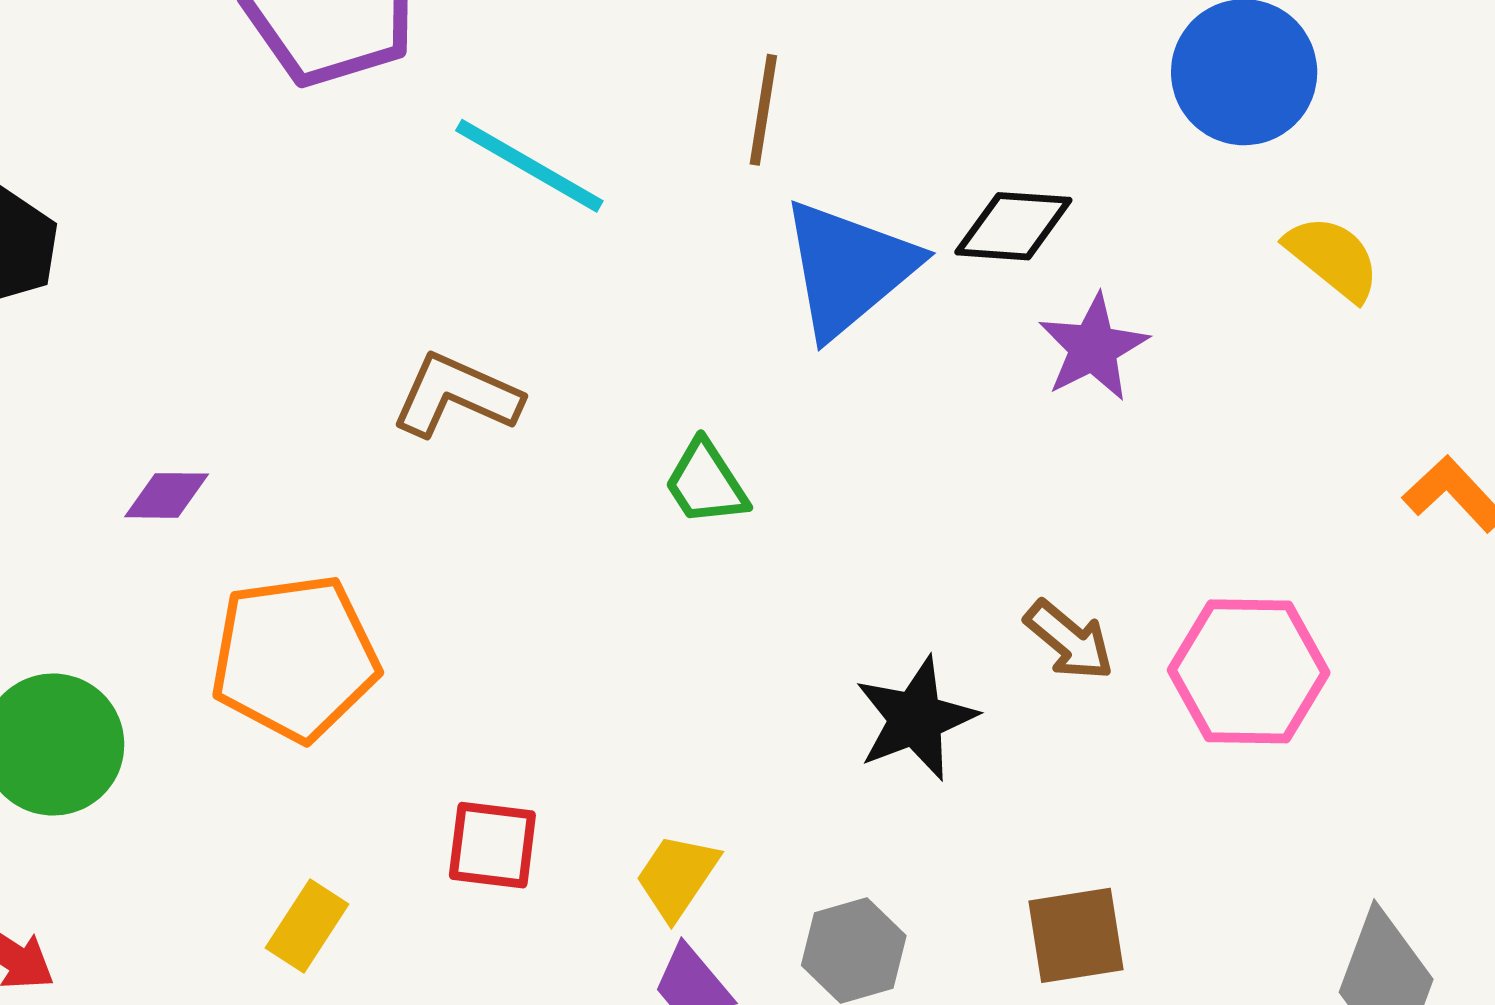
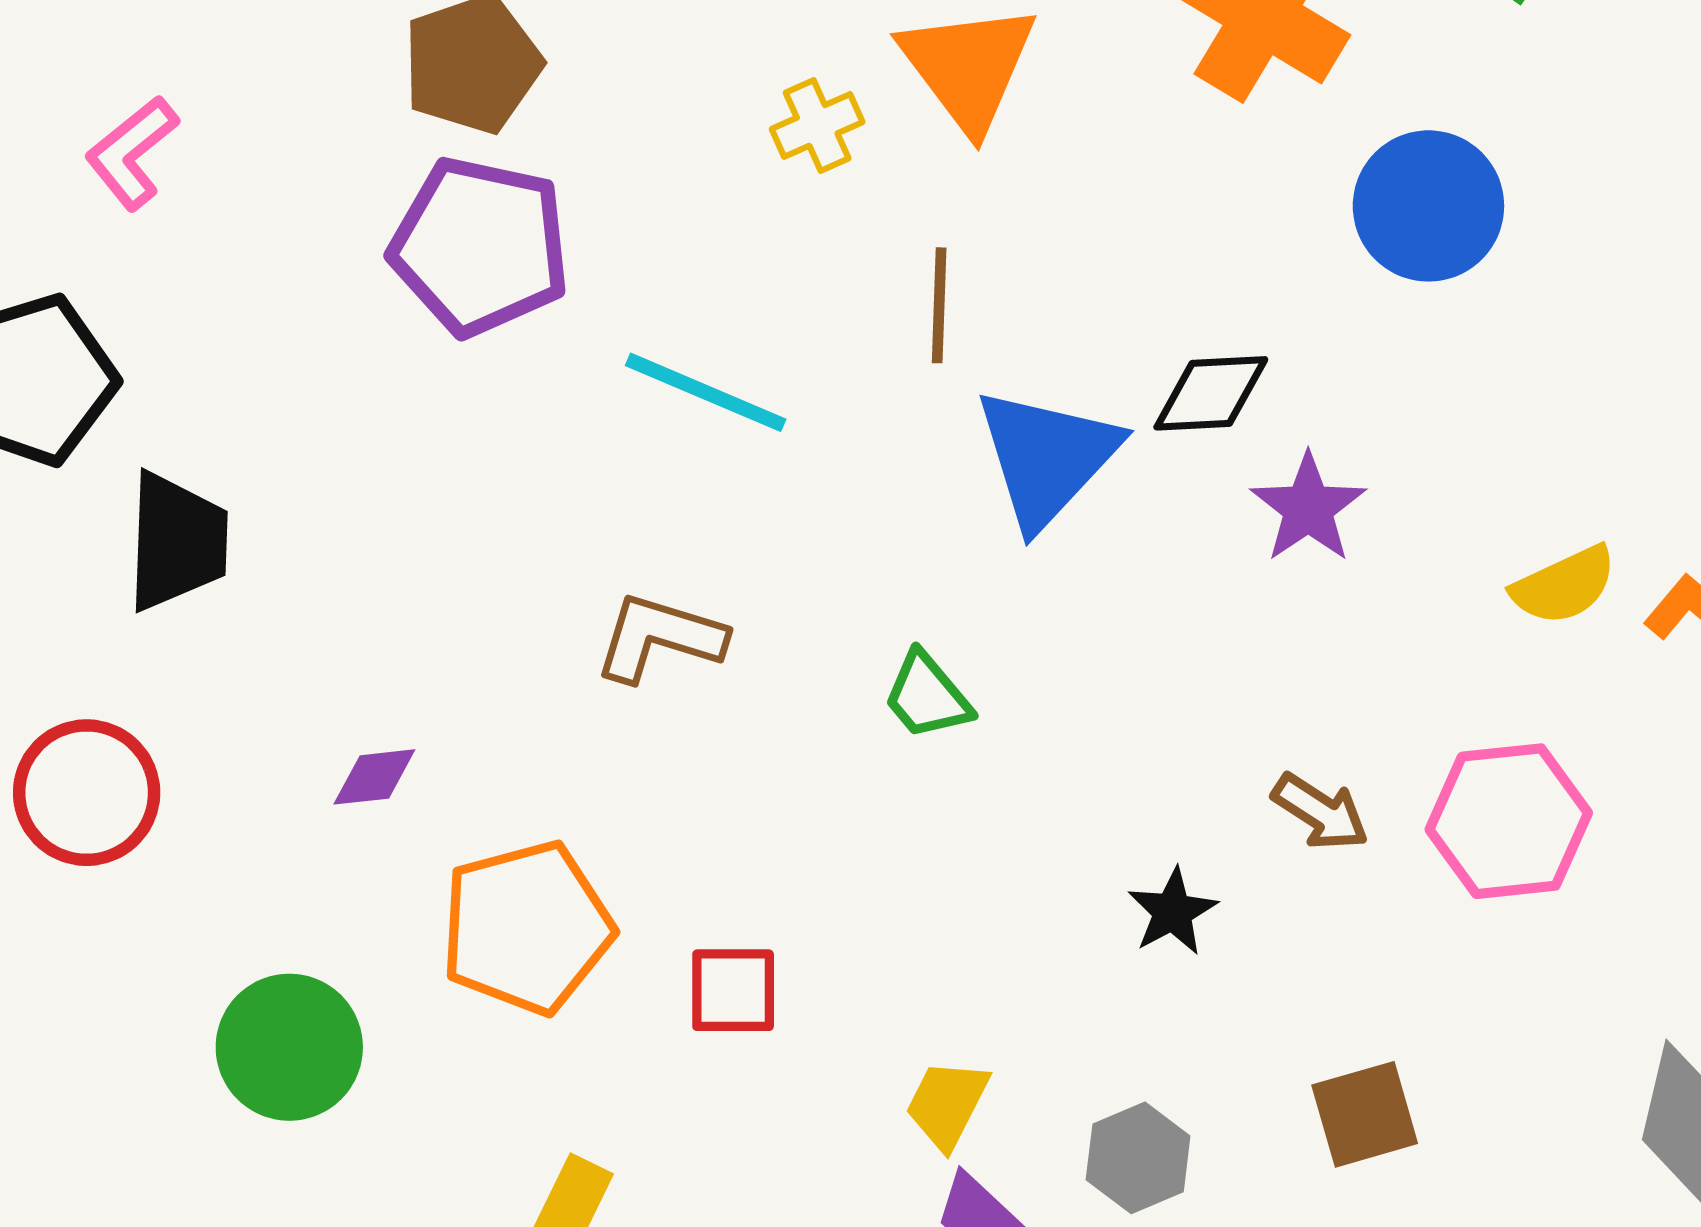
yellow semicircle: (1333, 258) -> (1564, 585), moved, turned 123
black star: (916, 719) -> (1173, 912), size x0.7
red square: (492, 845) -> (733, 990), moved

